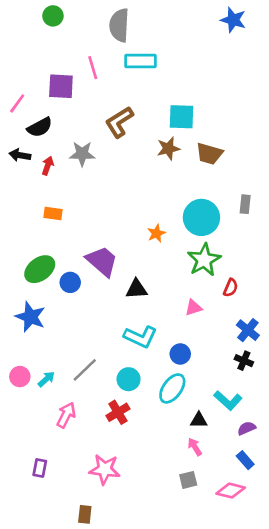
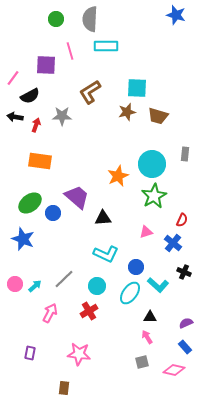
green circle: (53, 16) -> (56, 19), moved
orange rectangle: (53, 213) -> (40, 161), size x1.6
orange star: (156, 233) -> (118, 176), size x1.5
red semicircle: (231, 288) -> (182, 220), moved
blue cross: (248, 330) -> (173, 243), moved
cyan L-shape: (228, 400) -> (158, 285), moved

